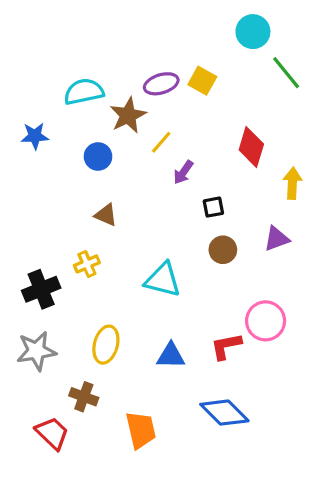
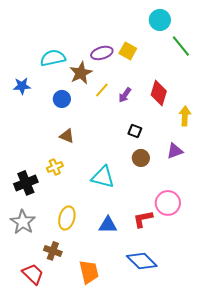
purple arrow: (183, 172) -> (125, 95), moved
black square: (213, 207) -> (135, 131), turned 32
gray star: (36, 351) -> (23, 222), turned -30

